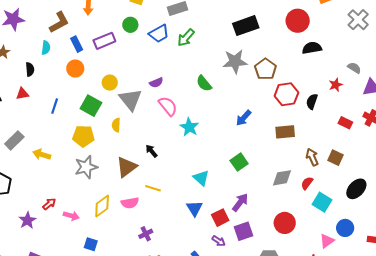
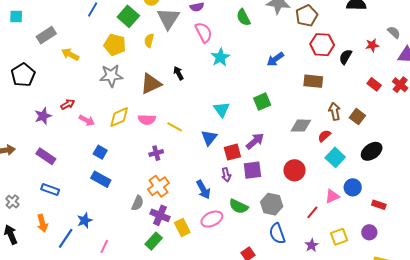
yellow line: (153, 188) -> (175, 127), moved
purple arrow: (219, 241) -> (226, 175), turned 32

